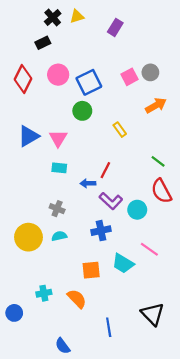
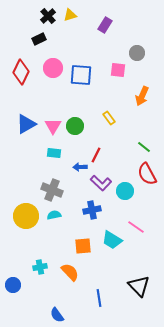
gray circle: (150, 72) -> (137, 53), moved
pink square: (130, 77) -> (118, 70), turned 35
blue square: (89, 82) -> (81, 75), turned 30
orange arrow: (156, 105) -> (142, 96), turned 144
green circle: (82, 111) -> (75, 126), moved
gray cross: (57, 209) -> (52, 190), size x1.5

